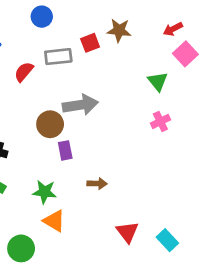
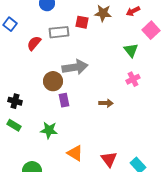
red arrow: (173, 29) -> (133, 11), moved
red square: (90, 43) -> (82, 22), turned 32
brown arrow: (97, 184) -> (106, 103), moved
orange triangle: (54, 221) -> (75, 153), moved

